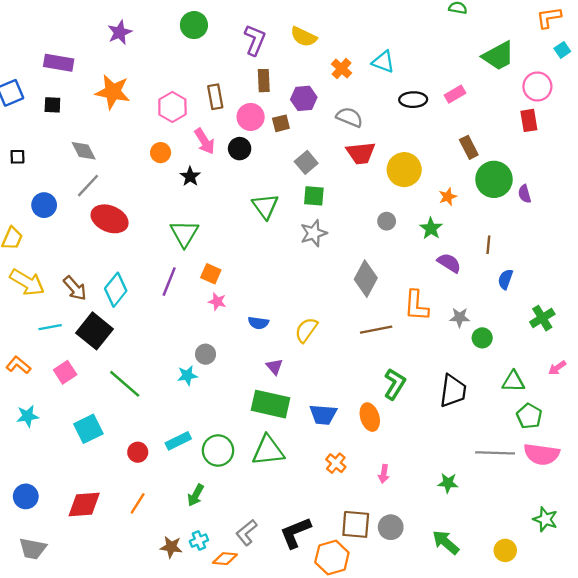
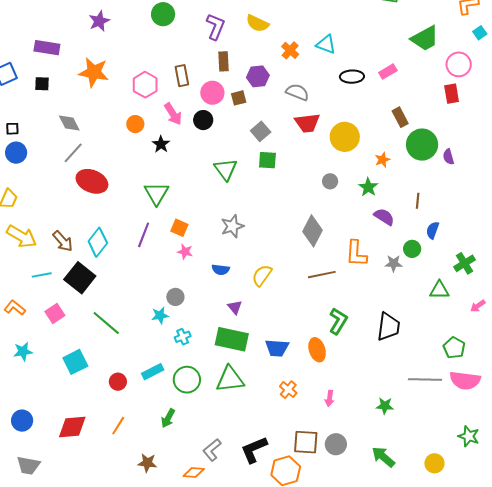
blue circle: (44, 205) -> (16, 153), moved
gray star: (314, 233) -> (232, 226), moved
green circle: (482, 338) -> (412, 249), moved
green triangle: (513, 381) -> (439, 290), moved
cyan cross: (199, 541) -> (183, 337), moved

